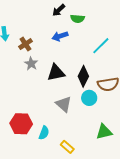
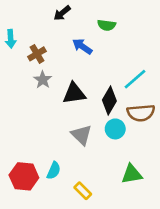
black arrow: (59, 10) -> (62, 13), moved
blue arrow: (60, 36) -> (82, 46), turned 49
cyan line: (101, 46) -> (135, 79), moved
red hexagon: (21, 124) -> (24, 176), moved

